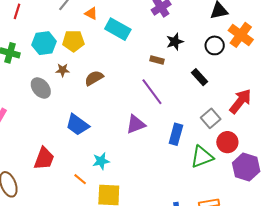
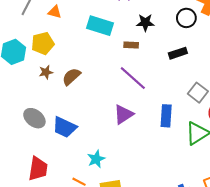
cyan rectangle: (118, 29) -> (100, 26), moved
black star: (175, 42) -> (145, 23), turned 30
brown star: (63, 70) -> (46, 72), moved
black rectangle: (200, 77) -> (178, 53), turned -54
gray ellipse: (41, 88) -> (34, 118), moved

